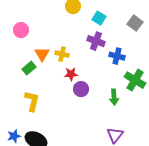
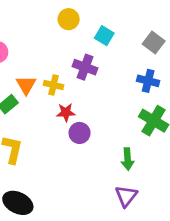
purple cross: (96, 41) -> (85, 67), moved
blue cross: (117, 56) -> (148, 81), moved
green arrow: (114, 97) -> (127, 159), moved

